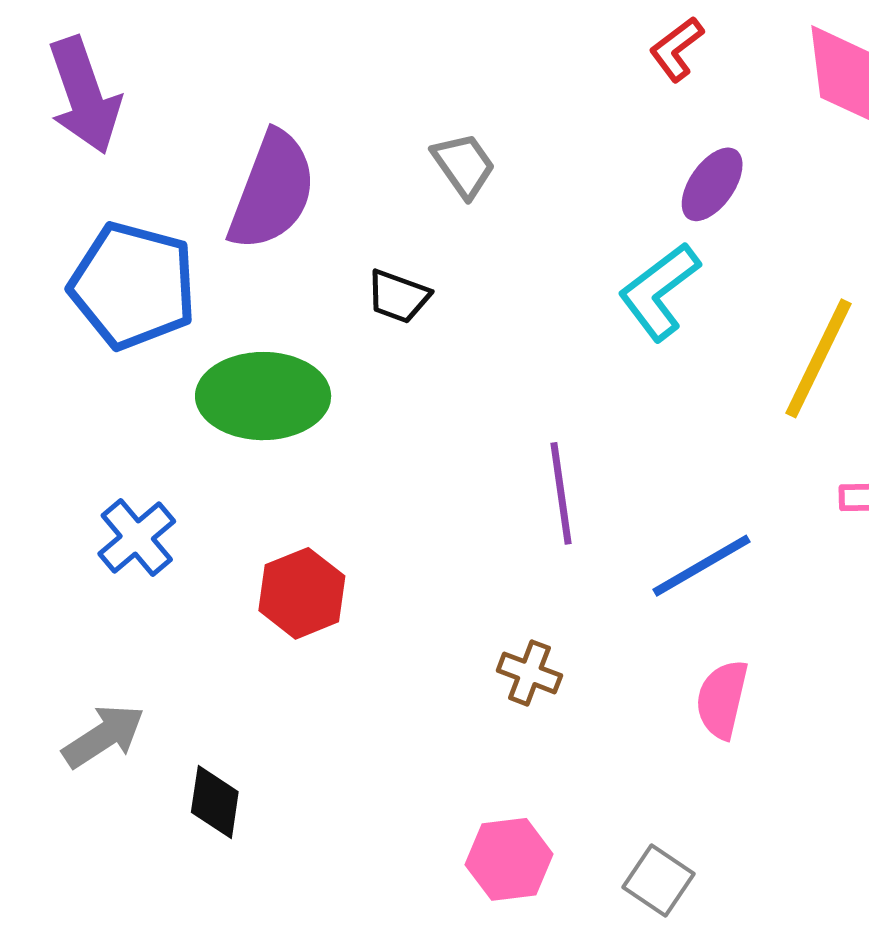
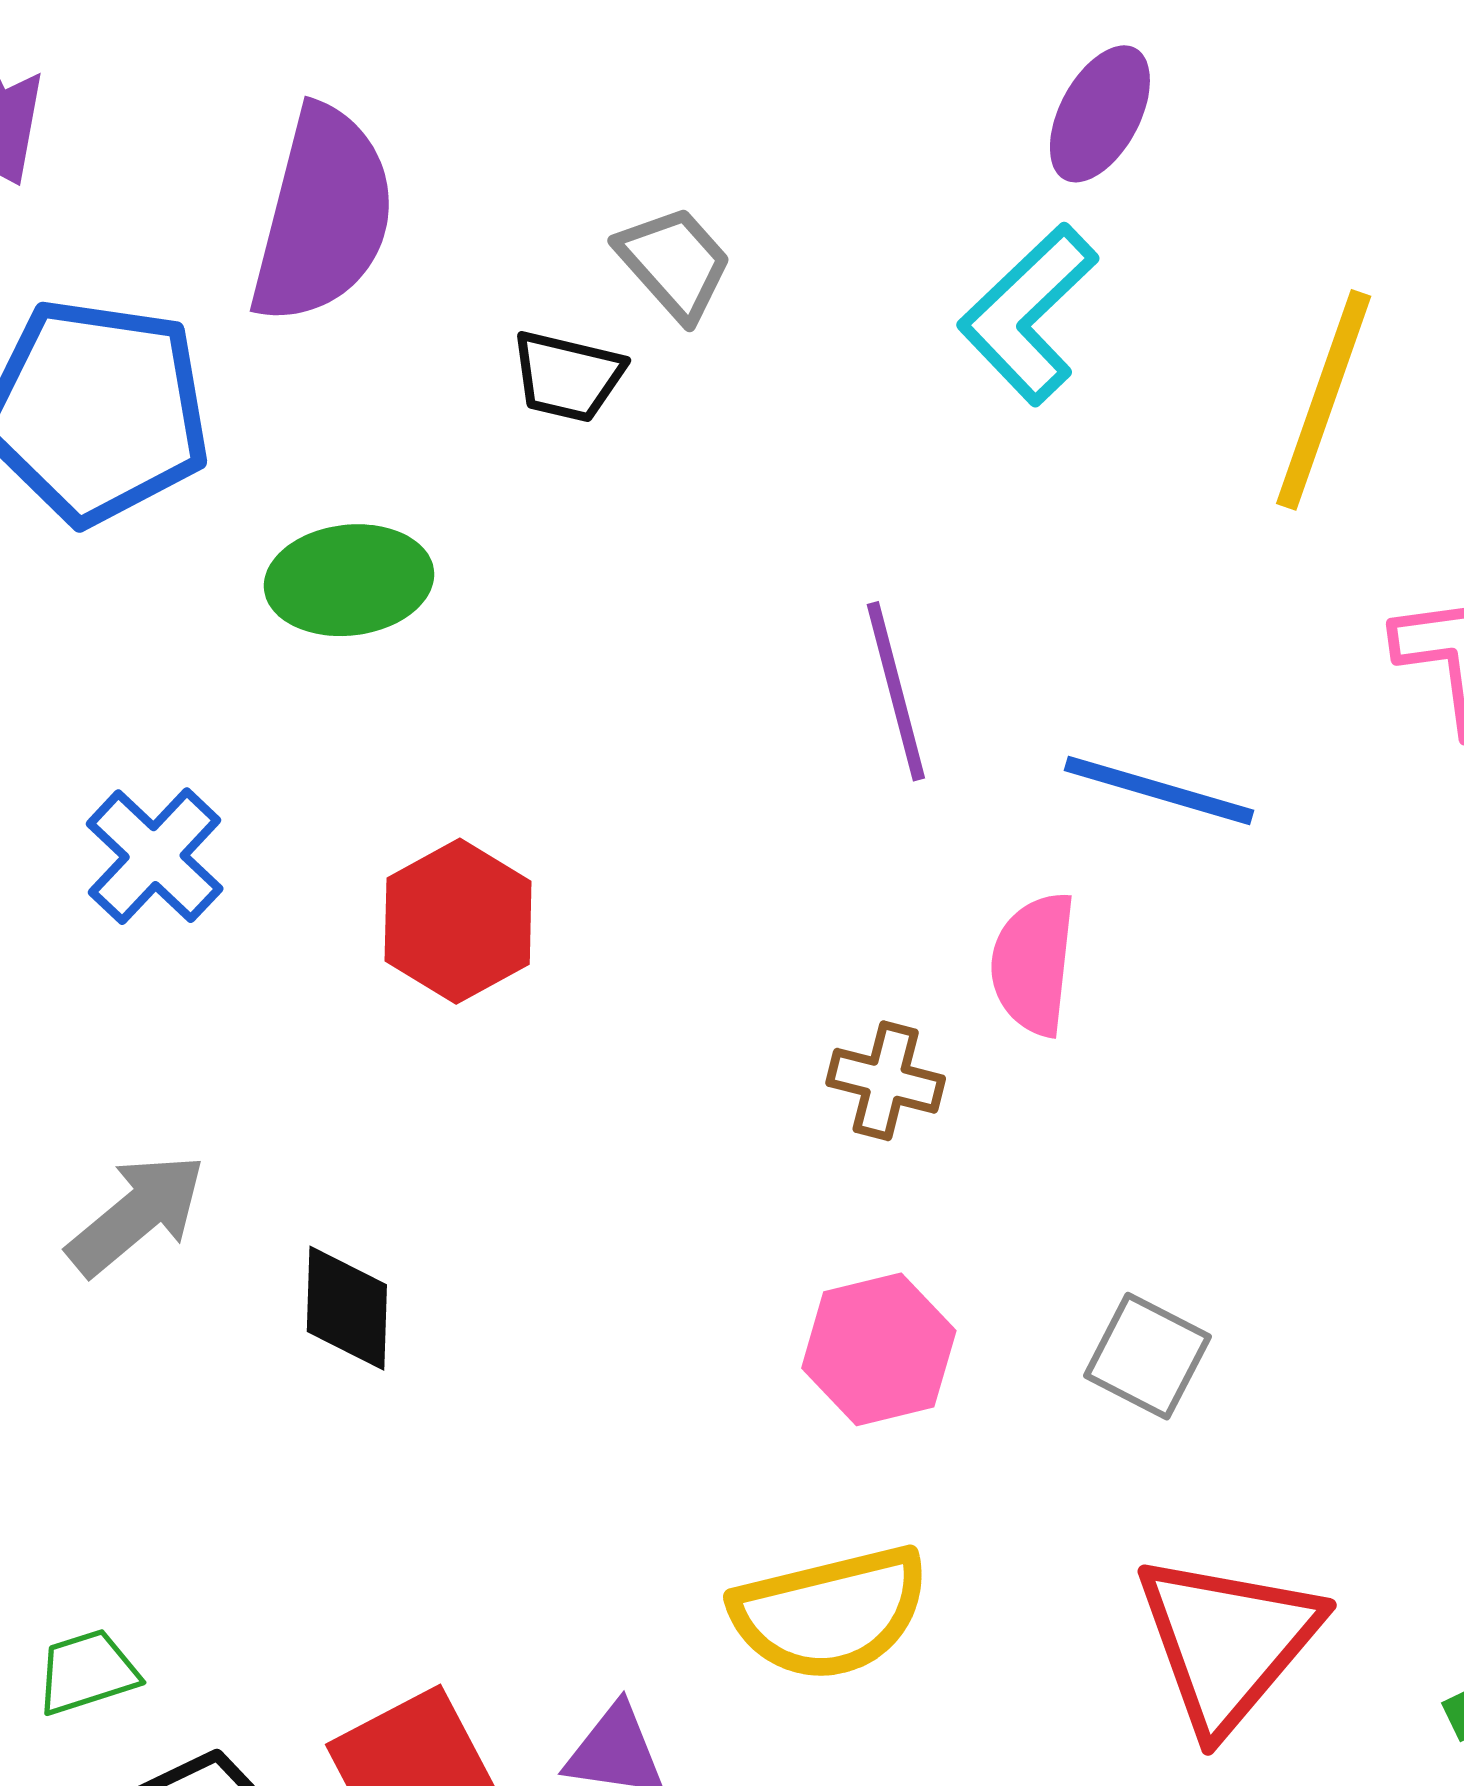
gray trapezoid: (464, 165) -> (674, 263), moved
green ellipse: (263, 396) -> (349, 580), size x0.7
blue line: (701, 566) -> (1159, 790), turned 53
brown cross: (529, 673) -> (886, 1081), moved
pink semicircle: (722, 699) -> (1033, 964), moved

